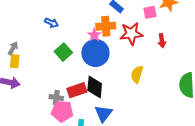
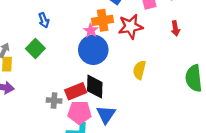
blue arrow: (51, 23) -> (44, 20), turned 48
red arrow: (162, 41) -> (175, 28), moved
green square: (63, 52) -> (35, 48), moved
pink pentagon: (62, 111) -> (80, 112), moved

